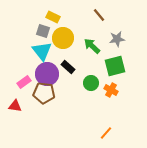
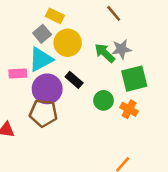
gray square: (43, 31) -> (42, 34), turned 32
gray star: (117, 39) -> (121, 49), moved
cyan triangle: (42, 51) -> (41, 59), turned 40
pink rectangle: (24, 82) -> (18, 73), moved, turned 32

